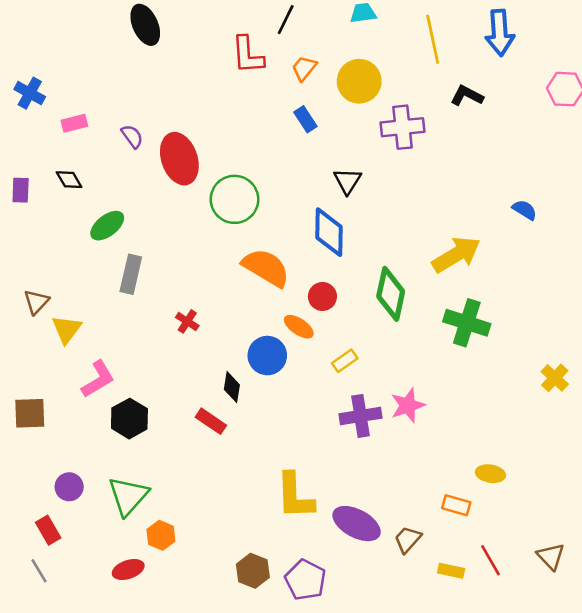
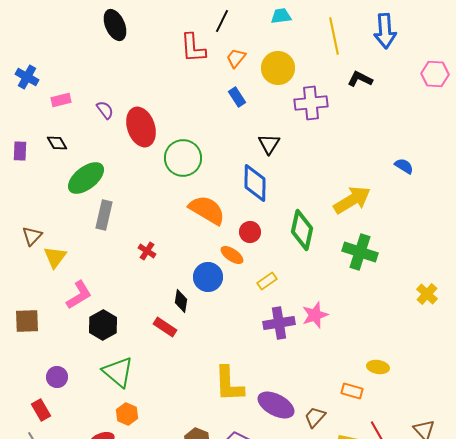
green ellipse: (107, 226) -> (86, 178), size x1.4
green triangle: (128, 496) -> (118, 372), moved, turned -32

